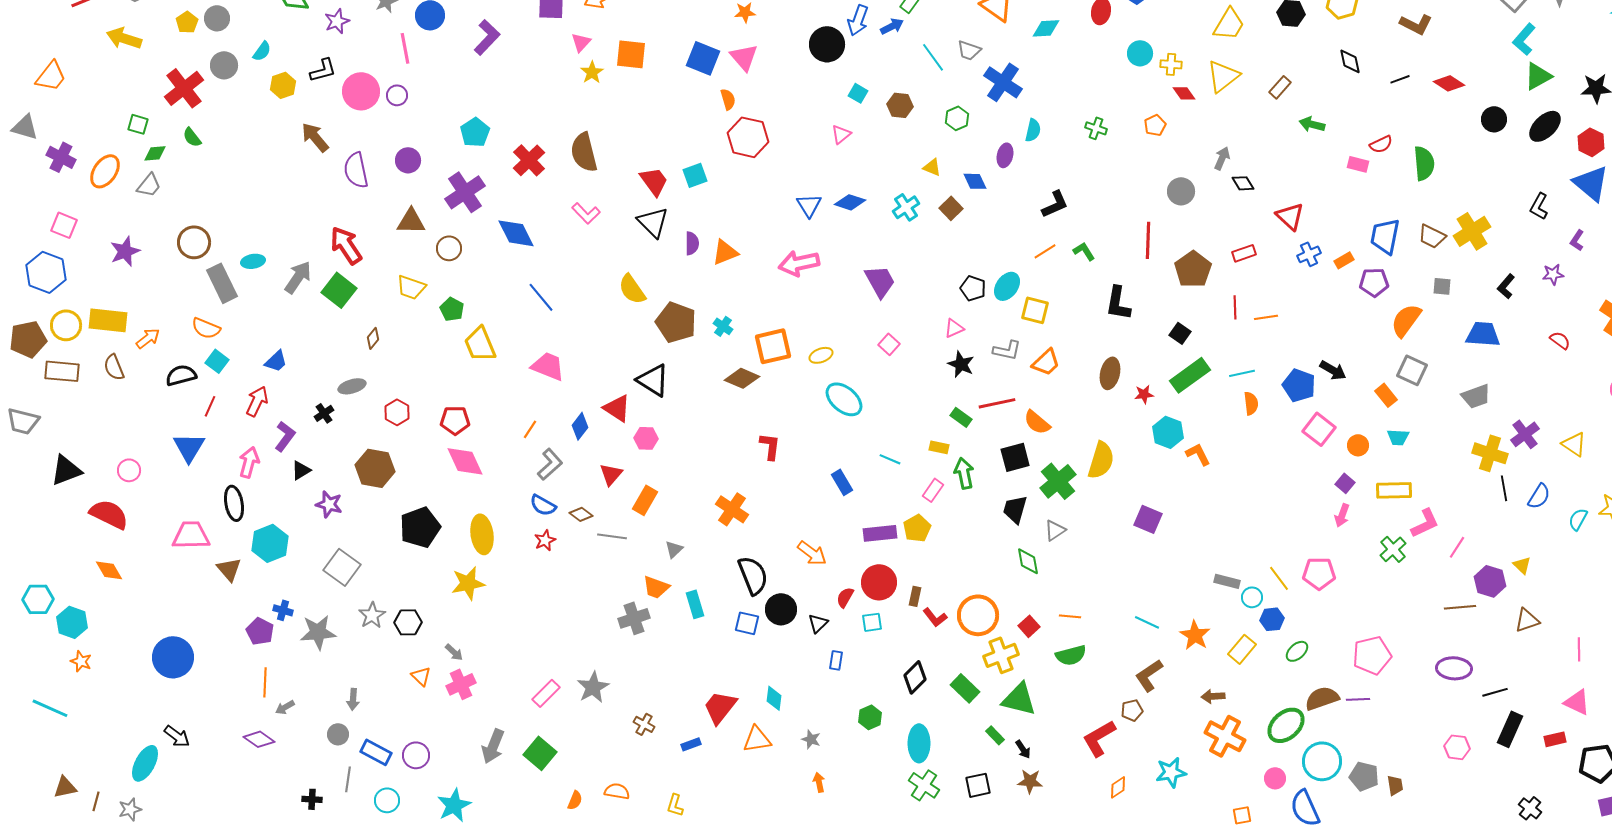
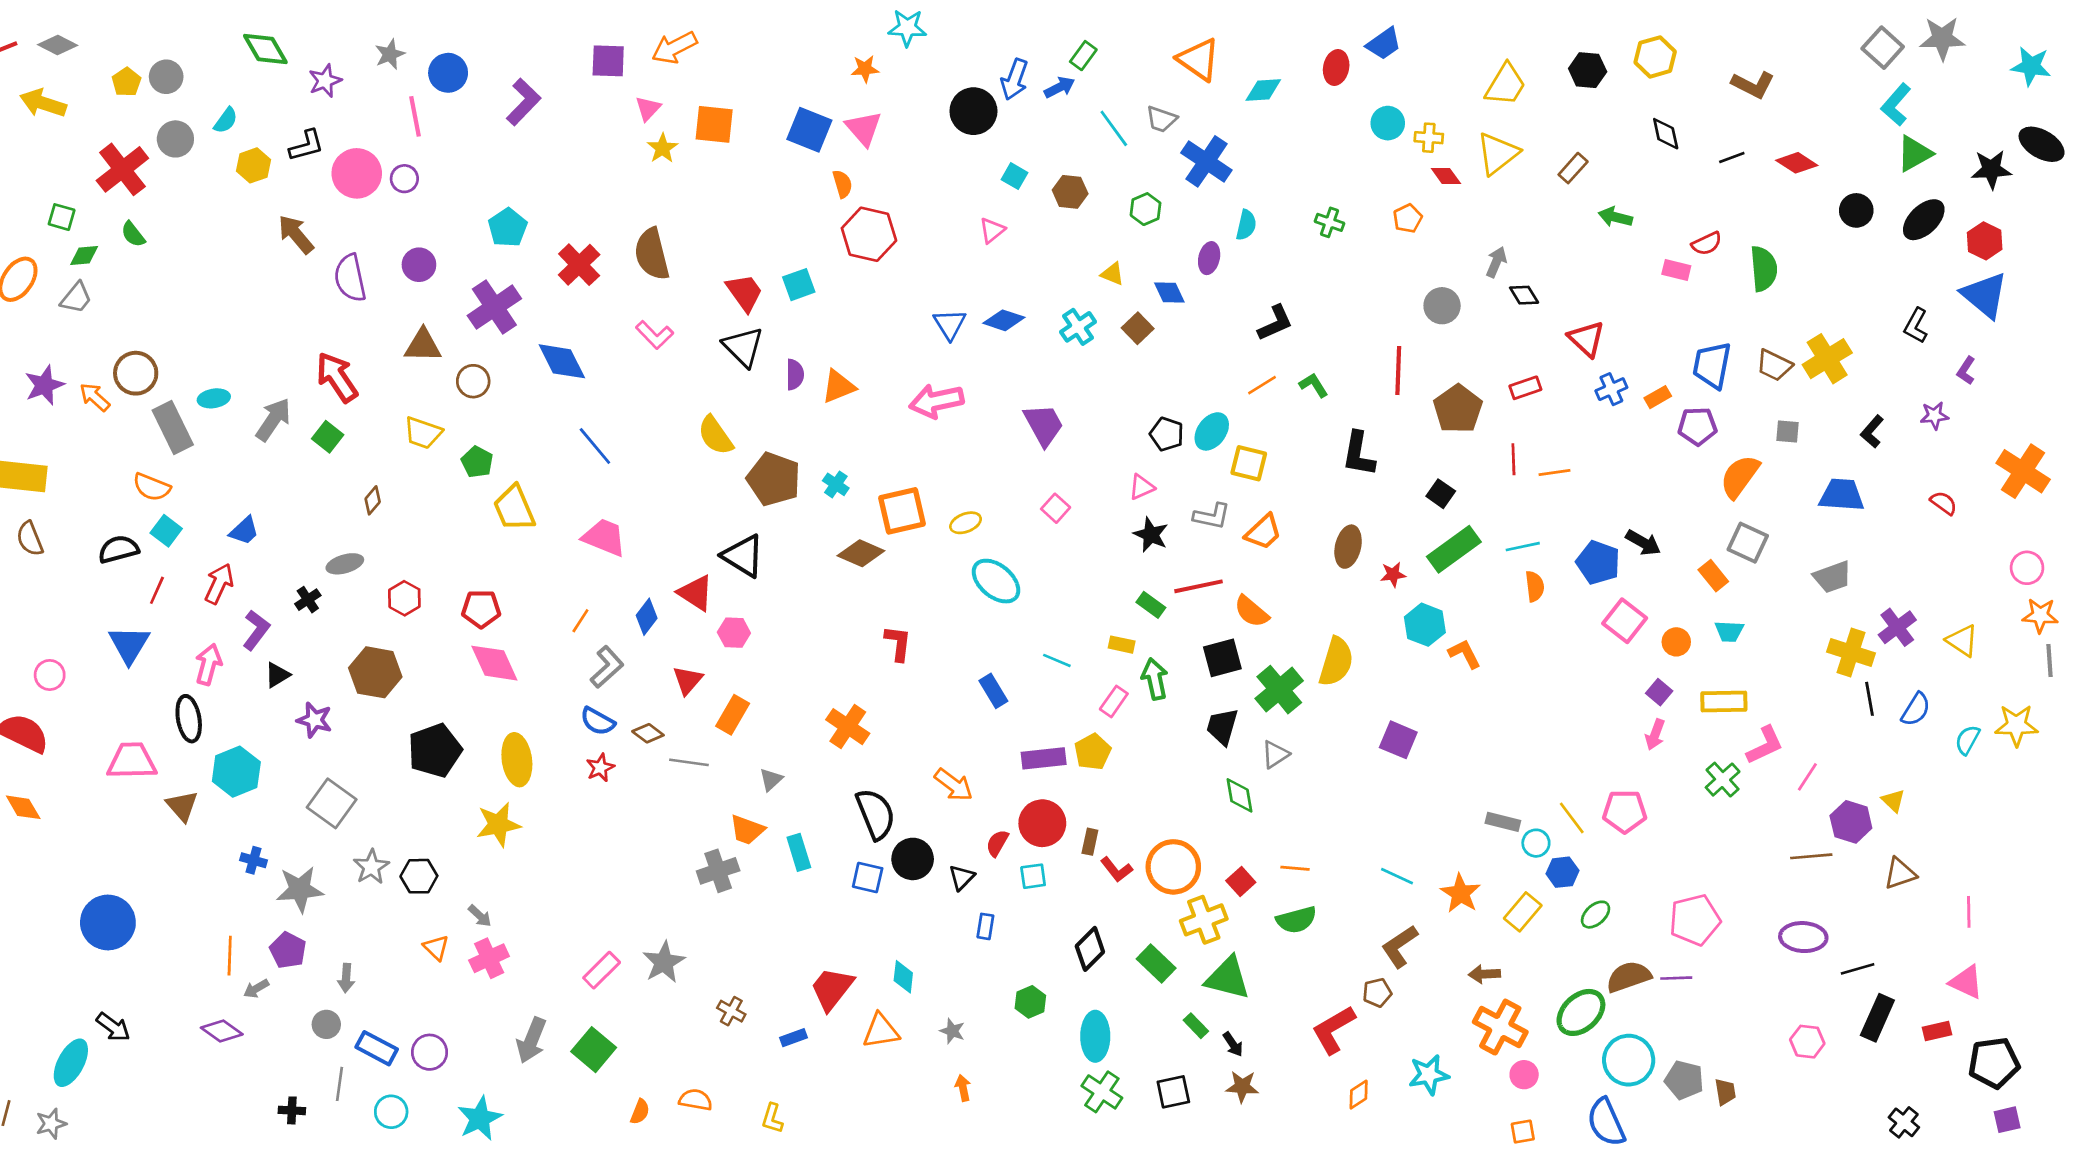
green square: (339, 290) -> (328, 437), size x0.7
orange arrow: (148, 338) -> (95, 397), moved, turned -100
purple pentagon: (260, 631) -> (288, 950), moved
pink circle: (1275, 778) -> (1524, 1075), moved

